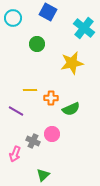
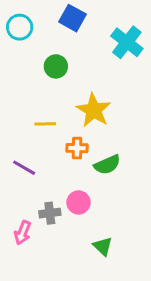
yellow star: (72, 63) -> (94, 110), moved, turned -30
yellow line: (30, 90) -> (45, 124), moved
gray cross: (33, 141) -> (50, 213), turned -32
green triangle: (43, 175) -> (103, 246), moved, turned -32

